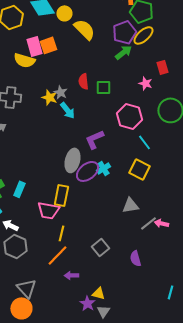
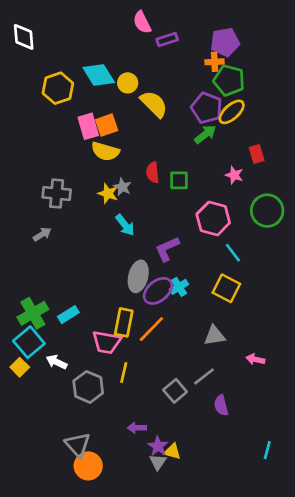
purple pentagon: (124, 32) -> (207, 108), turned -30
yellow semicircle: (24, 60) -> (105, 151), moved
cyan arrow: (67, 110) -> (125, 225), moved
cyan rectangle: (19, 189) -> (68, 315), turned 35
gray line: (148, 223) -> (204, 376), moved
gray hexagon: (15, 246) -> (88, 387), moved
orange line: (57, 255) -> (151, 329), moved
purple star: (87, 303) -> (158, 446), moved
orange circle: (21, 308) -> (88, 466), moved
gray triangle: (103, 311) -> (158, 462), moved

